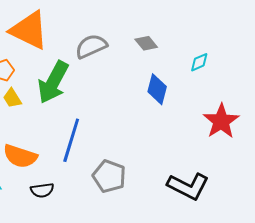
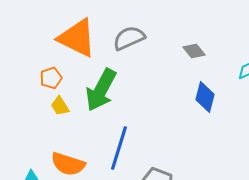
gray semicircle: (91, 46) -> (129, 38), moved

